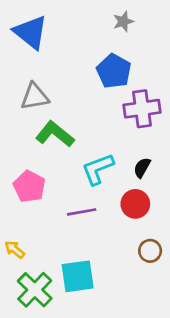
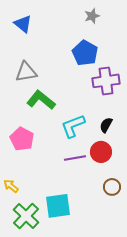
blue triangle: (31, 32) -> (23, 24), size x0.7
purple line: (82, 212) -> (75, 158), moved

